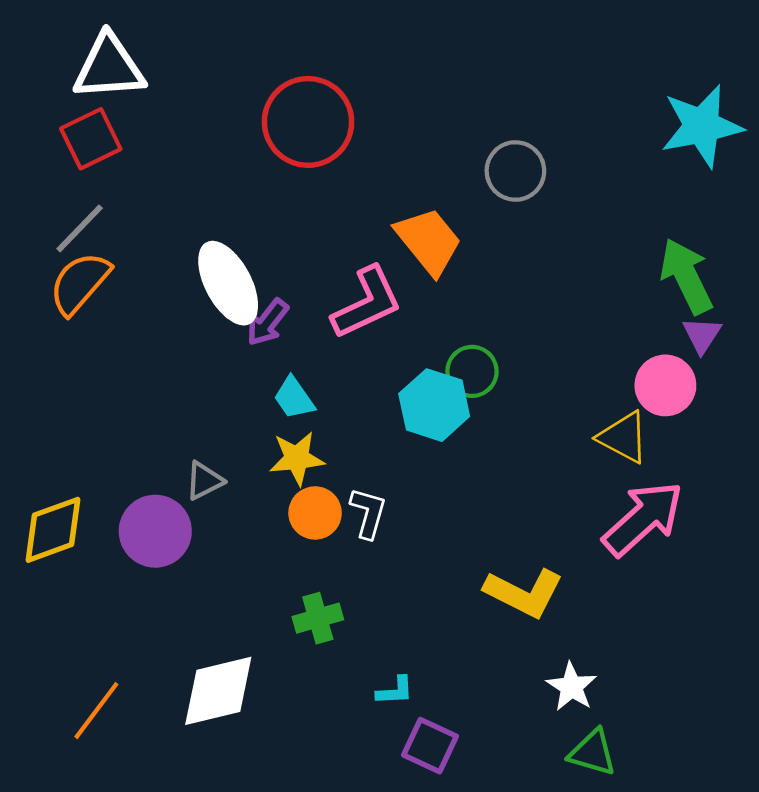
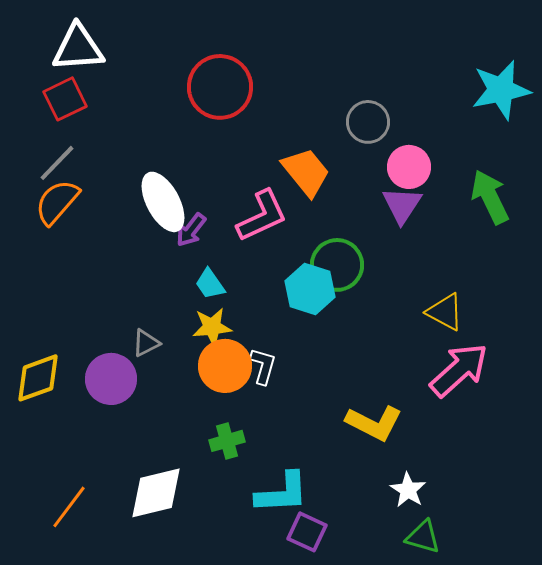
purple triangle: (702, 335) -> (402, 205), moved, size x1.4
green circle: (472, 371) -> (337, 265), size x1.4
pink circle: (665, 385) -> (409, 167), moved
orange circle: (315, 513) -> (225, 366), size x1.4
cyan L-shape: (395, 691) -> (282, 493), size x2.0

